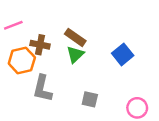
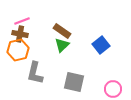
pink line: (13, 25) -> (22, 21), moved
brown cross: (40, 45) -> (20, 34), moved
gray square: (90, 99) -> (74, 82), size x1.5

